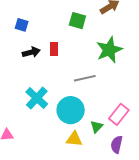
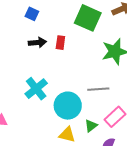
green square: (77, 21) -> (88, 18), size x1.5
gray line: (85, 78) -> (98, 89), moved

